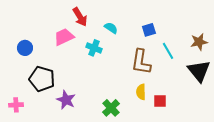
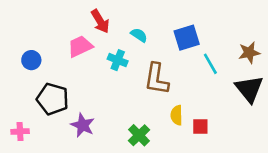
blue square: (149, 30) -> (187, 38), size x1.5
brown L-shape: (141, 62) -> (157, 79), moved

